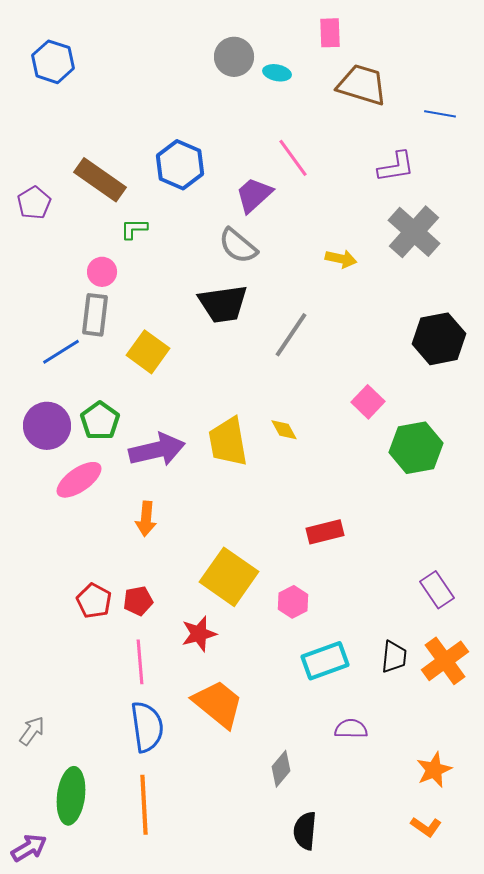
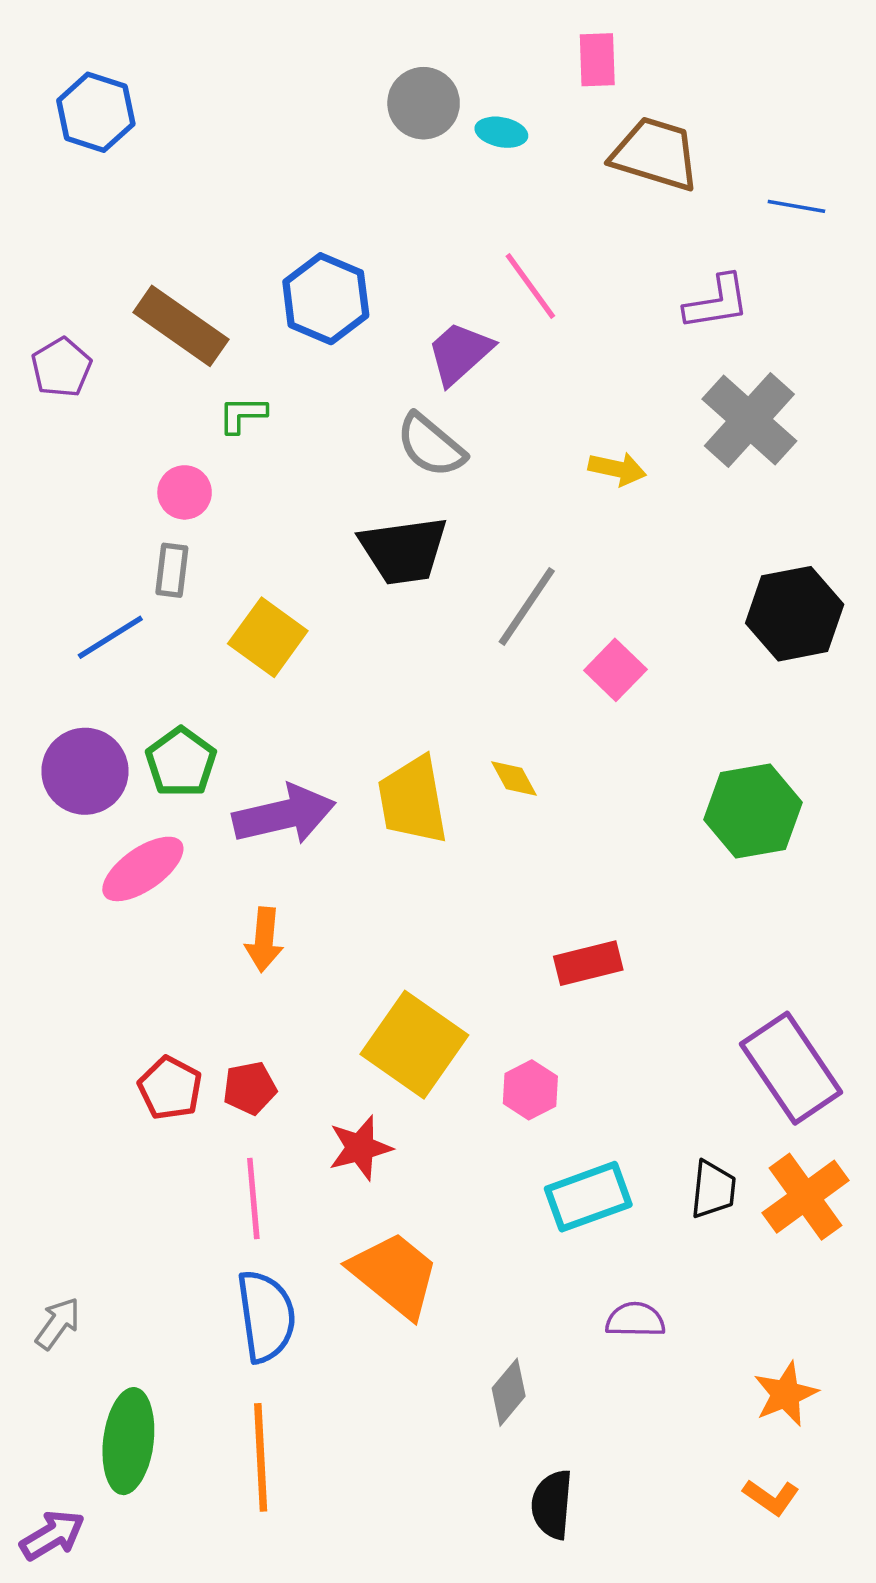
gray rectangle: (95, 315) -> (172, 570), size x0.7
pink square: (368, 402) -> (615, 670), moved
purple rectangle: (437, 590) -> (791, 1068), size x1.6

